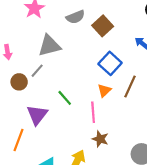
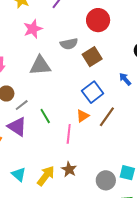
gray line: (37, 71) -> (22, 105), moved
purple triangle: (37, 115) -> (17, 127), turned -45
brown star: (100, 139) -> (69, 169), moved

